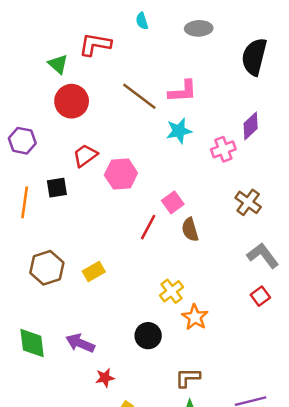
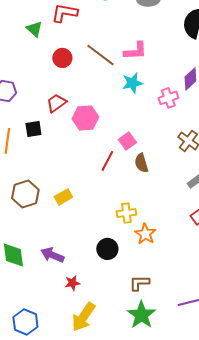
red circle: (72, 101) -> (62, 58), moved, size x0.7
yellow cross: (172, 291) -> (126, 213), turned 30

